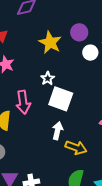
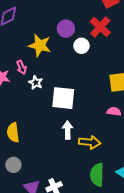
white star: (48, 78) -> (36, 83), moved
pink arrow: (23, 102) -> (21, 67), moved, size x0.6

